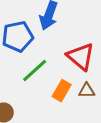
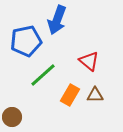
red triangle: (81, 57) -> (89, 61), size x0.7

